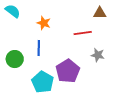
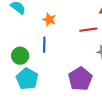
purple pentagon: (68, 71) -> (80, 79), moved
cyan pentagon: (43, 82) -> (27, 79), moved

